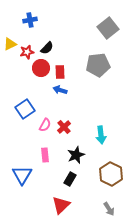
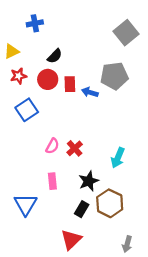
red star: (27, 52) -> (19, 76), moved
blue arrow: (60, 90) -> (90, 92), moved
blue square: (25, 109) -> (27, 110), moved
cyan arrow: (101, 135) -> (118, 158), turned 30
brown hexagon: (111, 174) -> (110, 203), moved
gray arrow: (109, 209) -> (127, 244), turned 48

